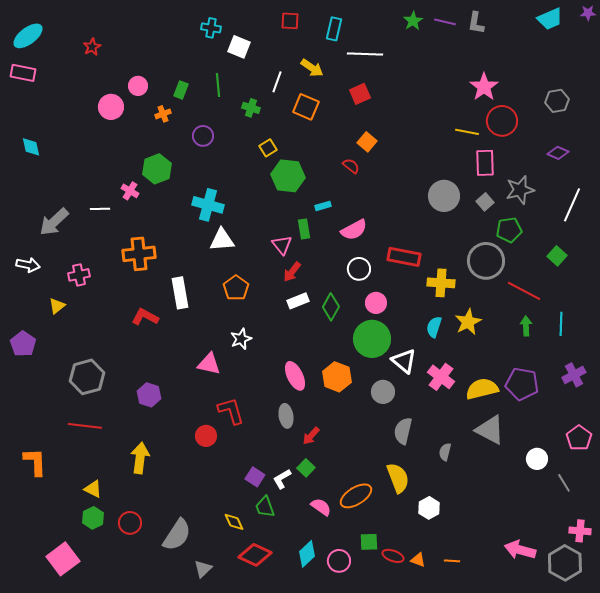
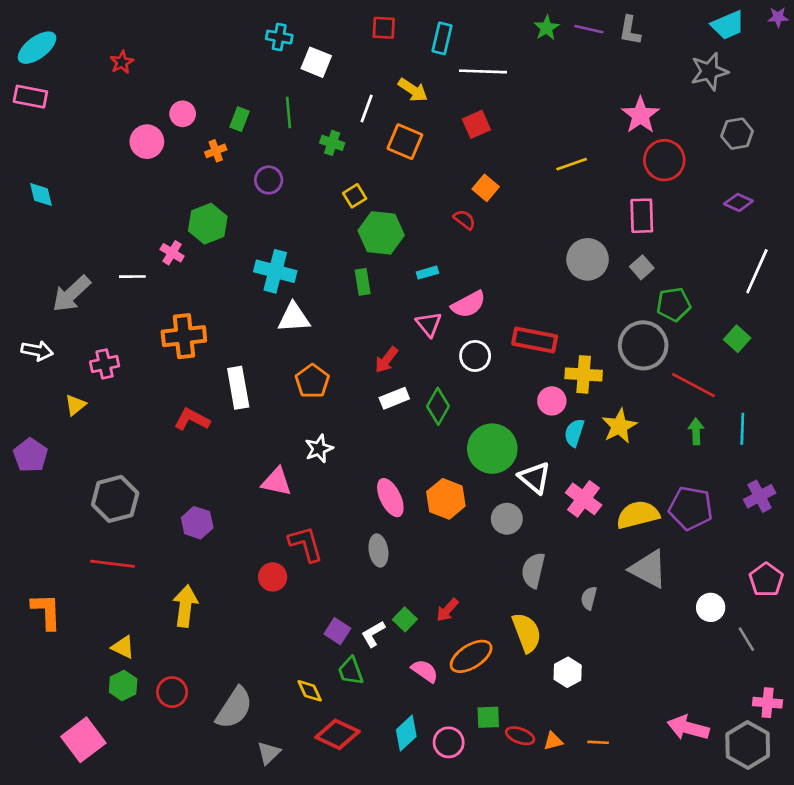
yellow line: (467, 132) -> (572, 164), moved, turned -30
gray star: (520, 190) -> (709, 71), moved
green rectangle: (304, 229) -> (363, 282), moved
pink triangle: (282, 245) -> (429, 324), moved
pink circle: (376, 303) -> (552, 401), moved
red arrow: (311, 436) -> (447, 610), moved
orange triangle: (418, 560) -> (553, 741), turned -35

